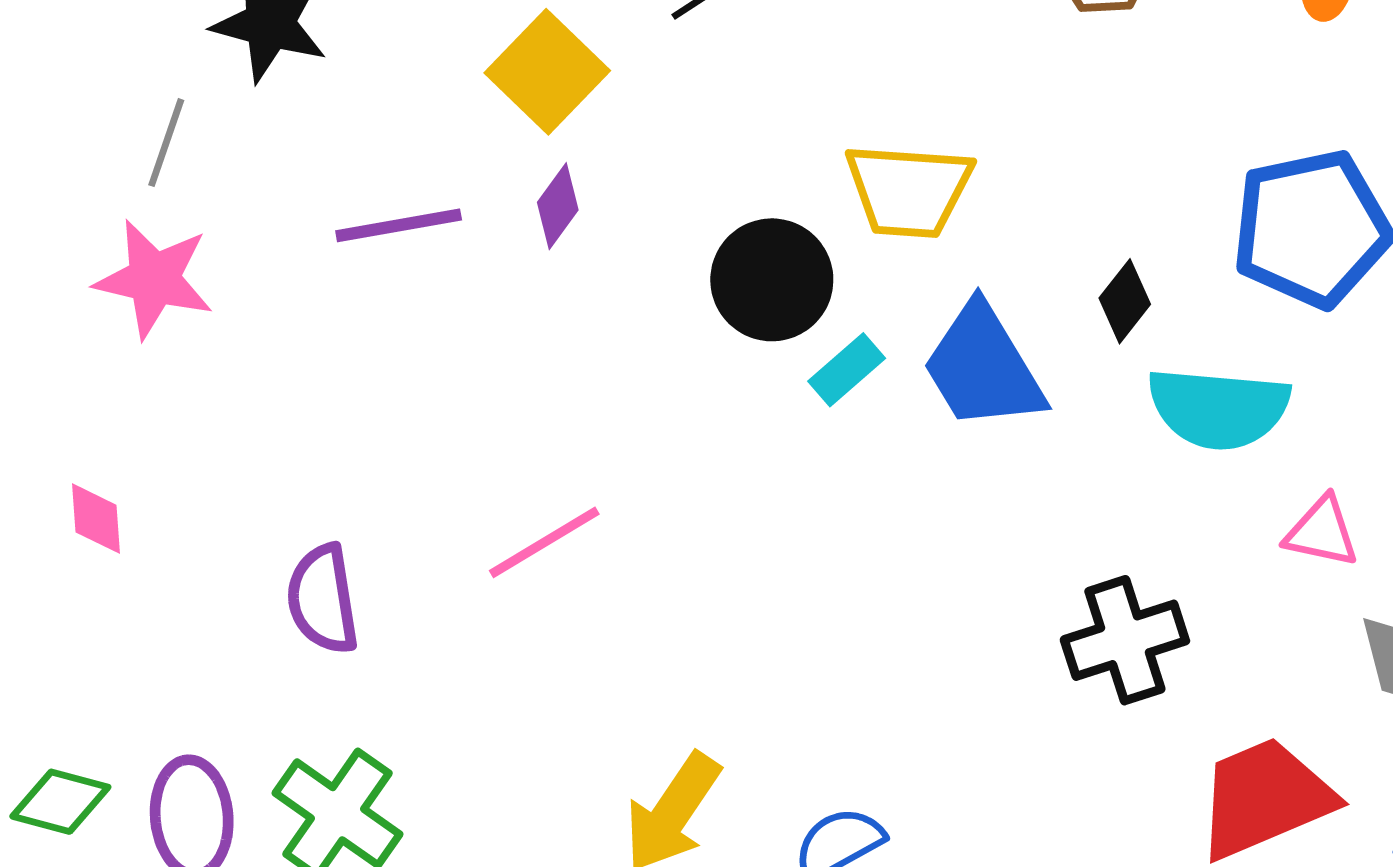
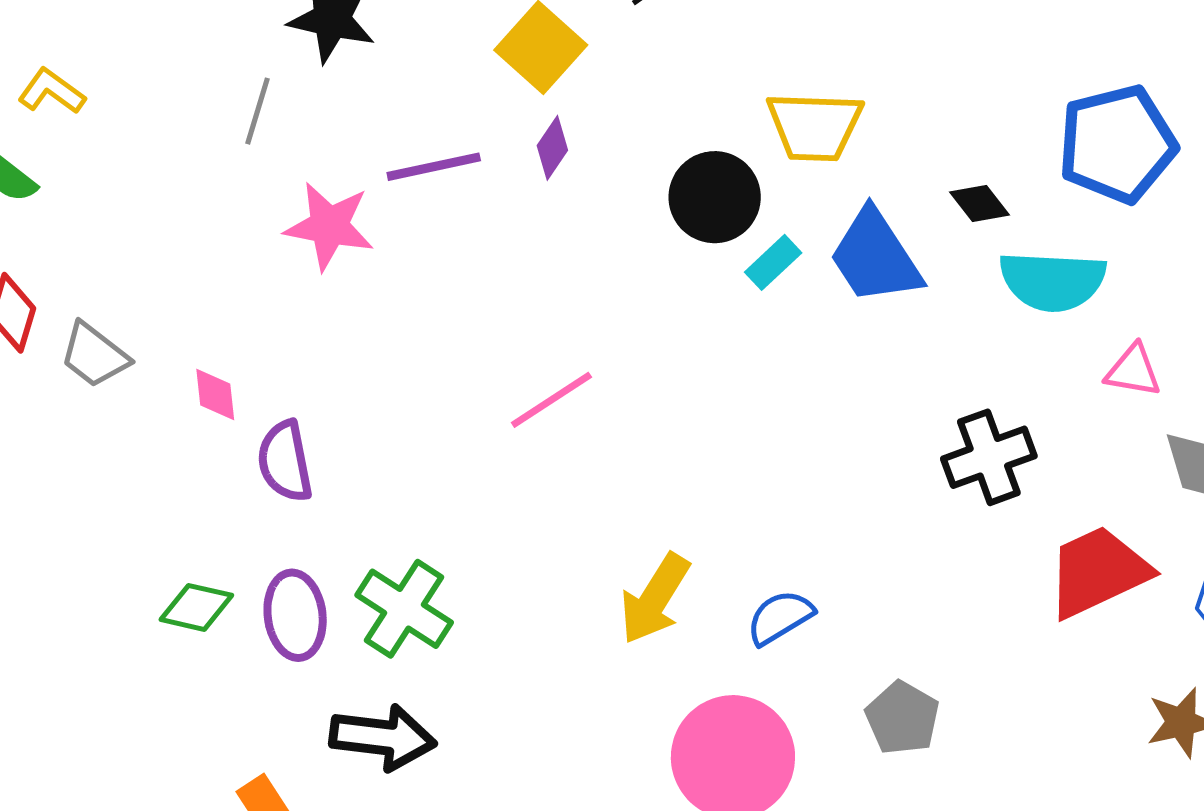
pink star: (154, 279) -> (329, 226), moved
black diamond: (1125, 301) -> (979, 204), turned -74
purple semicircle: (323, 599) -> (285, 461), moved

